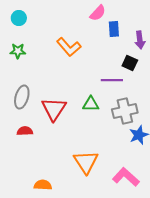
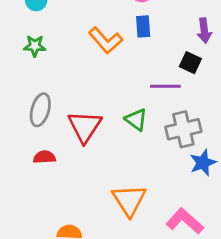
blue rectangle: (114, 29) -> (143, 26), moved
green triangle: (91, 104) -> (136, 120), turned 36

